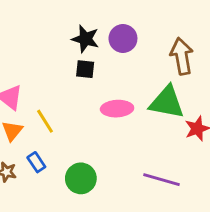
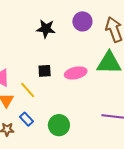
purple circle: (123, 38) -> (82, 21), moved
black square: (85, 69) -> (45, 71), moved

